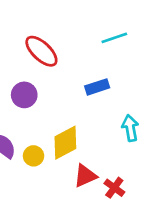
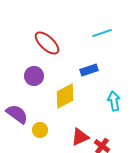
yellow diamond: (65, 143) -> (65, 96), moved
yellow circle: (34, 156) -> (40, 130), moved

